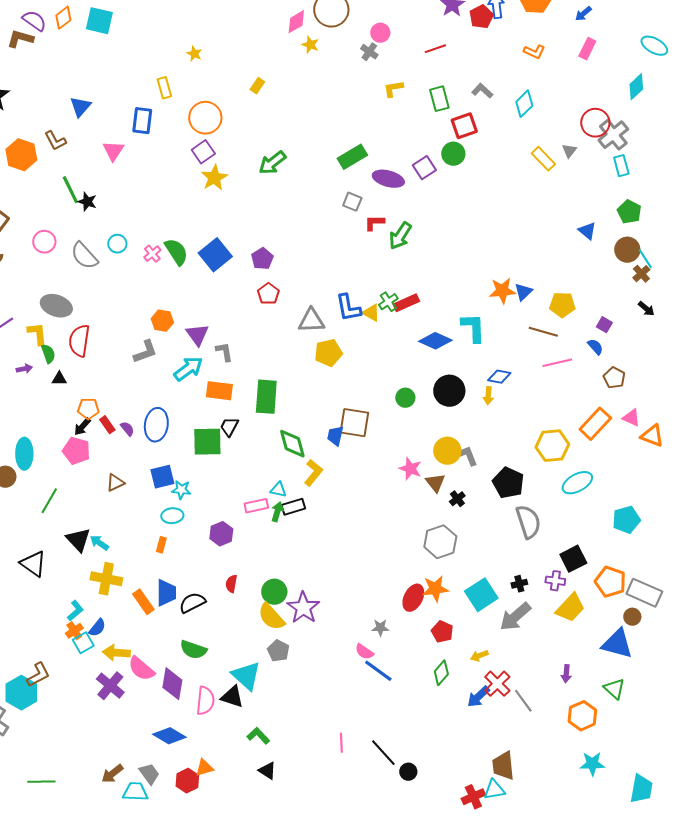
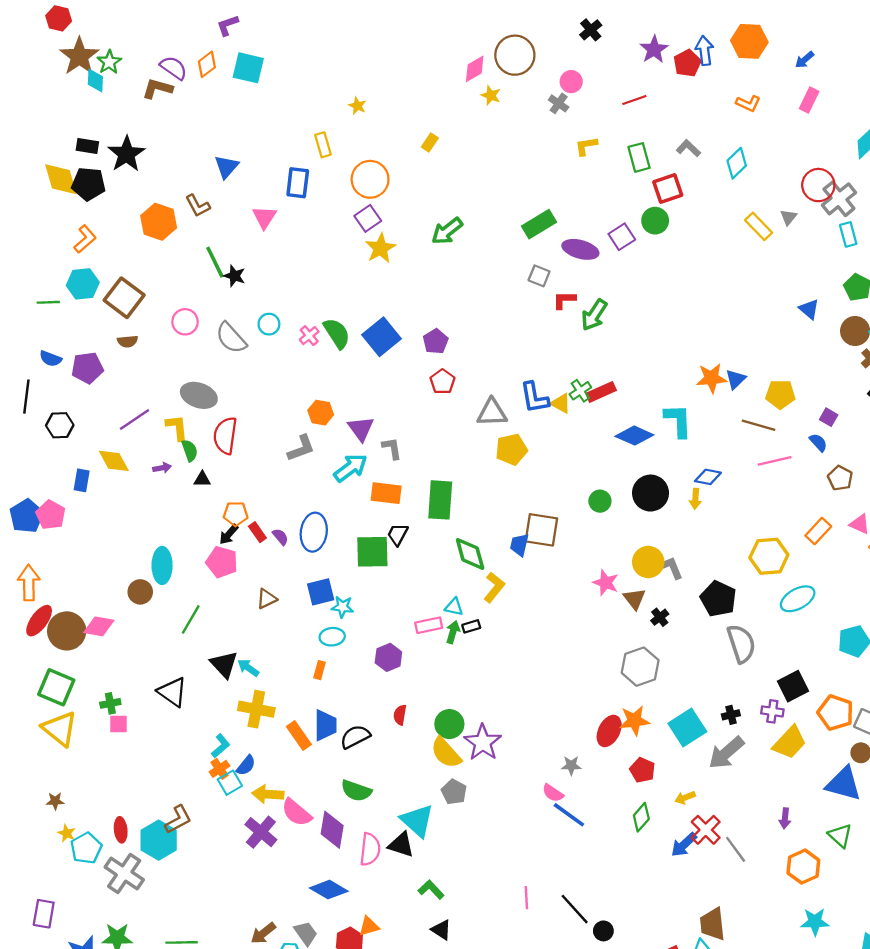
orange rectangle: (595, 424) -> (818, 531), size x0.7
black rectangle: (293, 507) -> (471, 626), size x0.7

